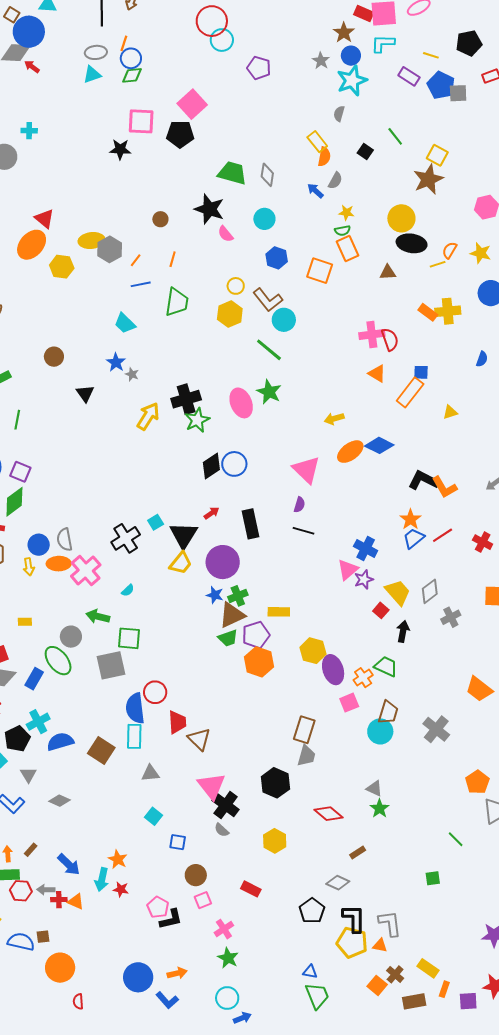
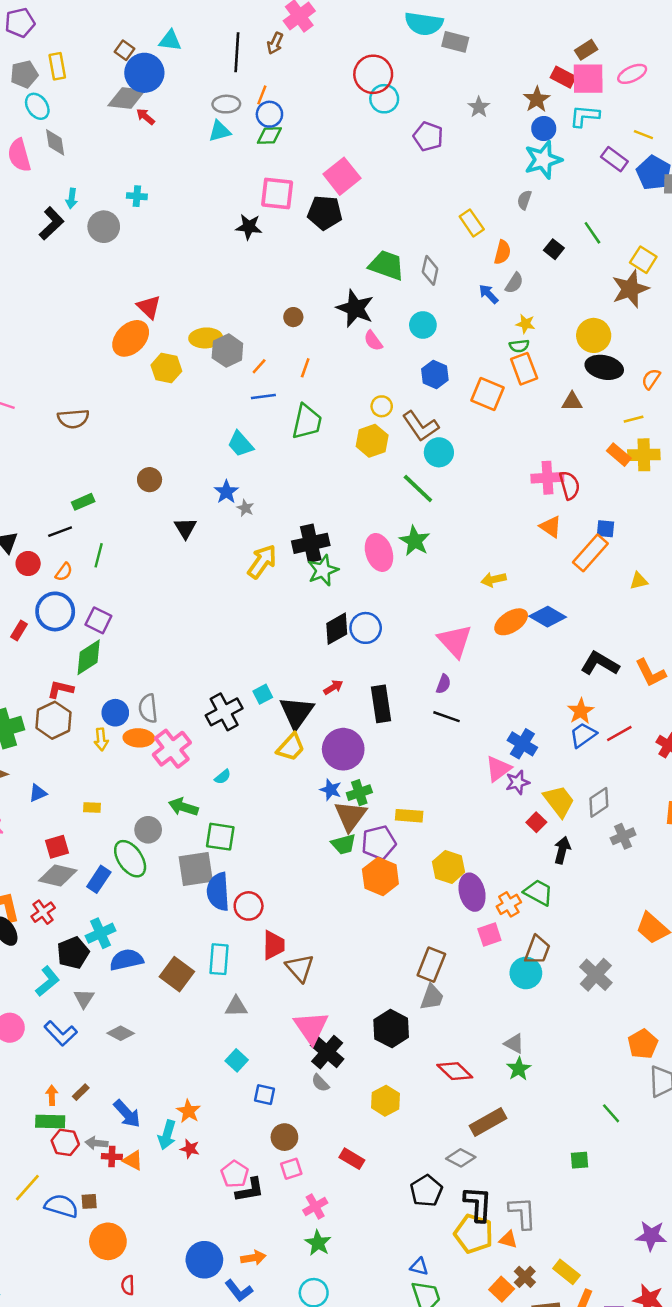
gray star: (321, 61) -> (479, 107), moved
yellow rectangle: (317, 142) -> (472, 223), moved
yellow line: (438, 264) -> (634, 419), moved
orange L-shape: (444, 487) -> (651, 673), moved
brown triangle: (232, 615) -> (350, 816), turned -32
blue semicircle: (135, 708) -> (218, 892), moved
brown rectangle: (358, 853) -> (488, 1122), size x1.8

